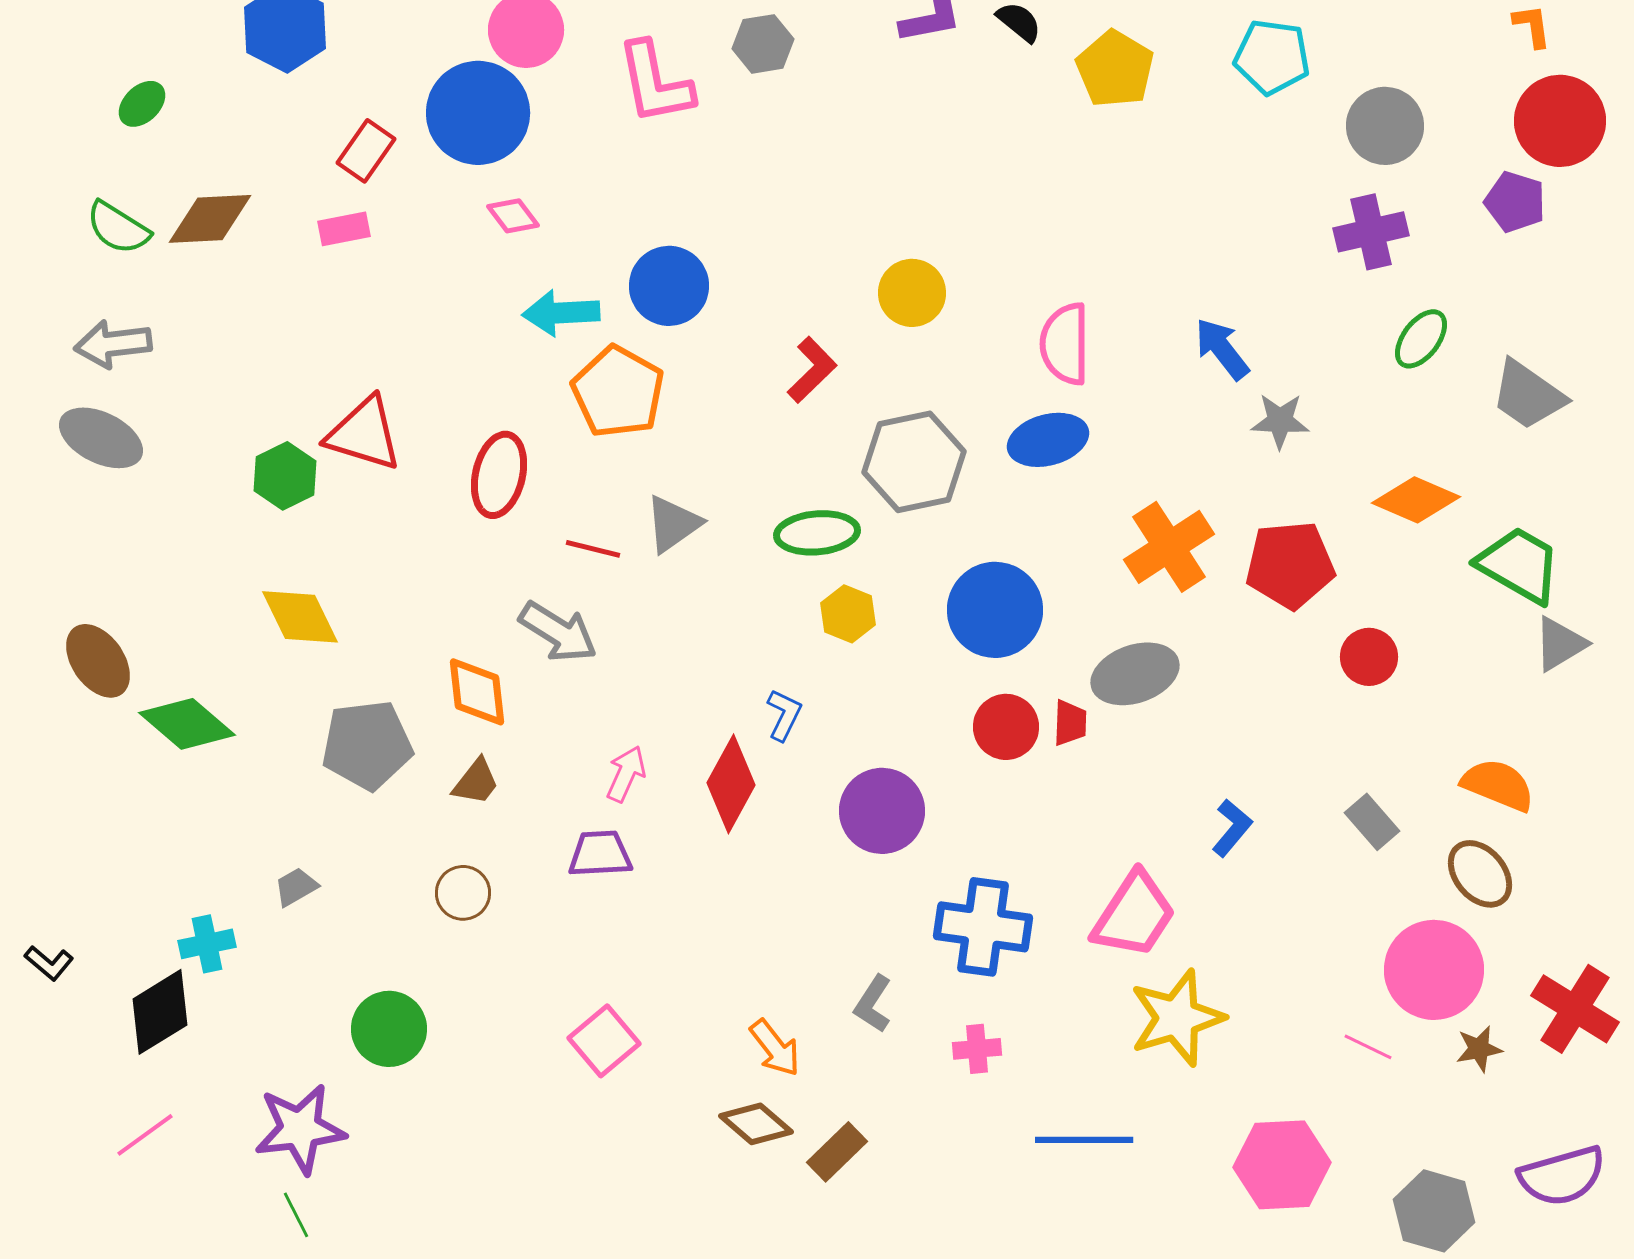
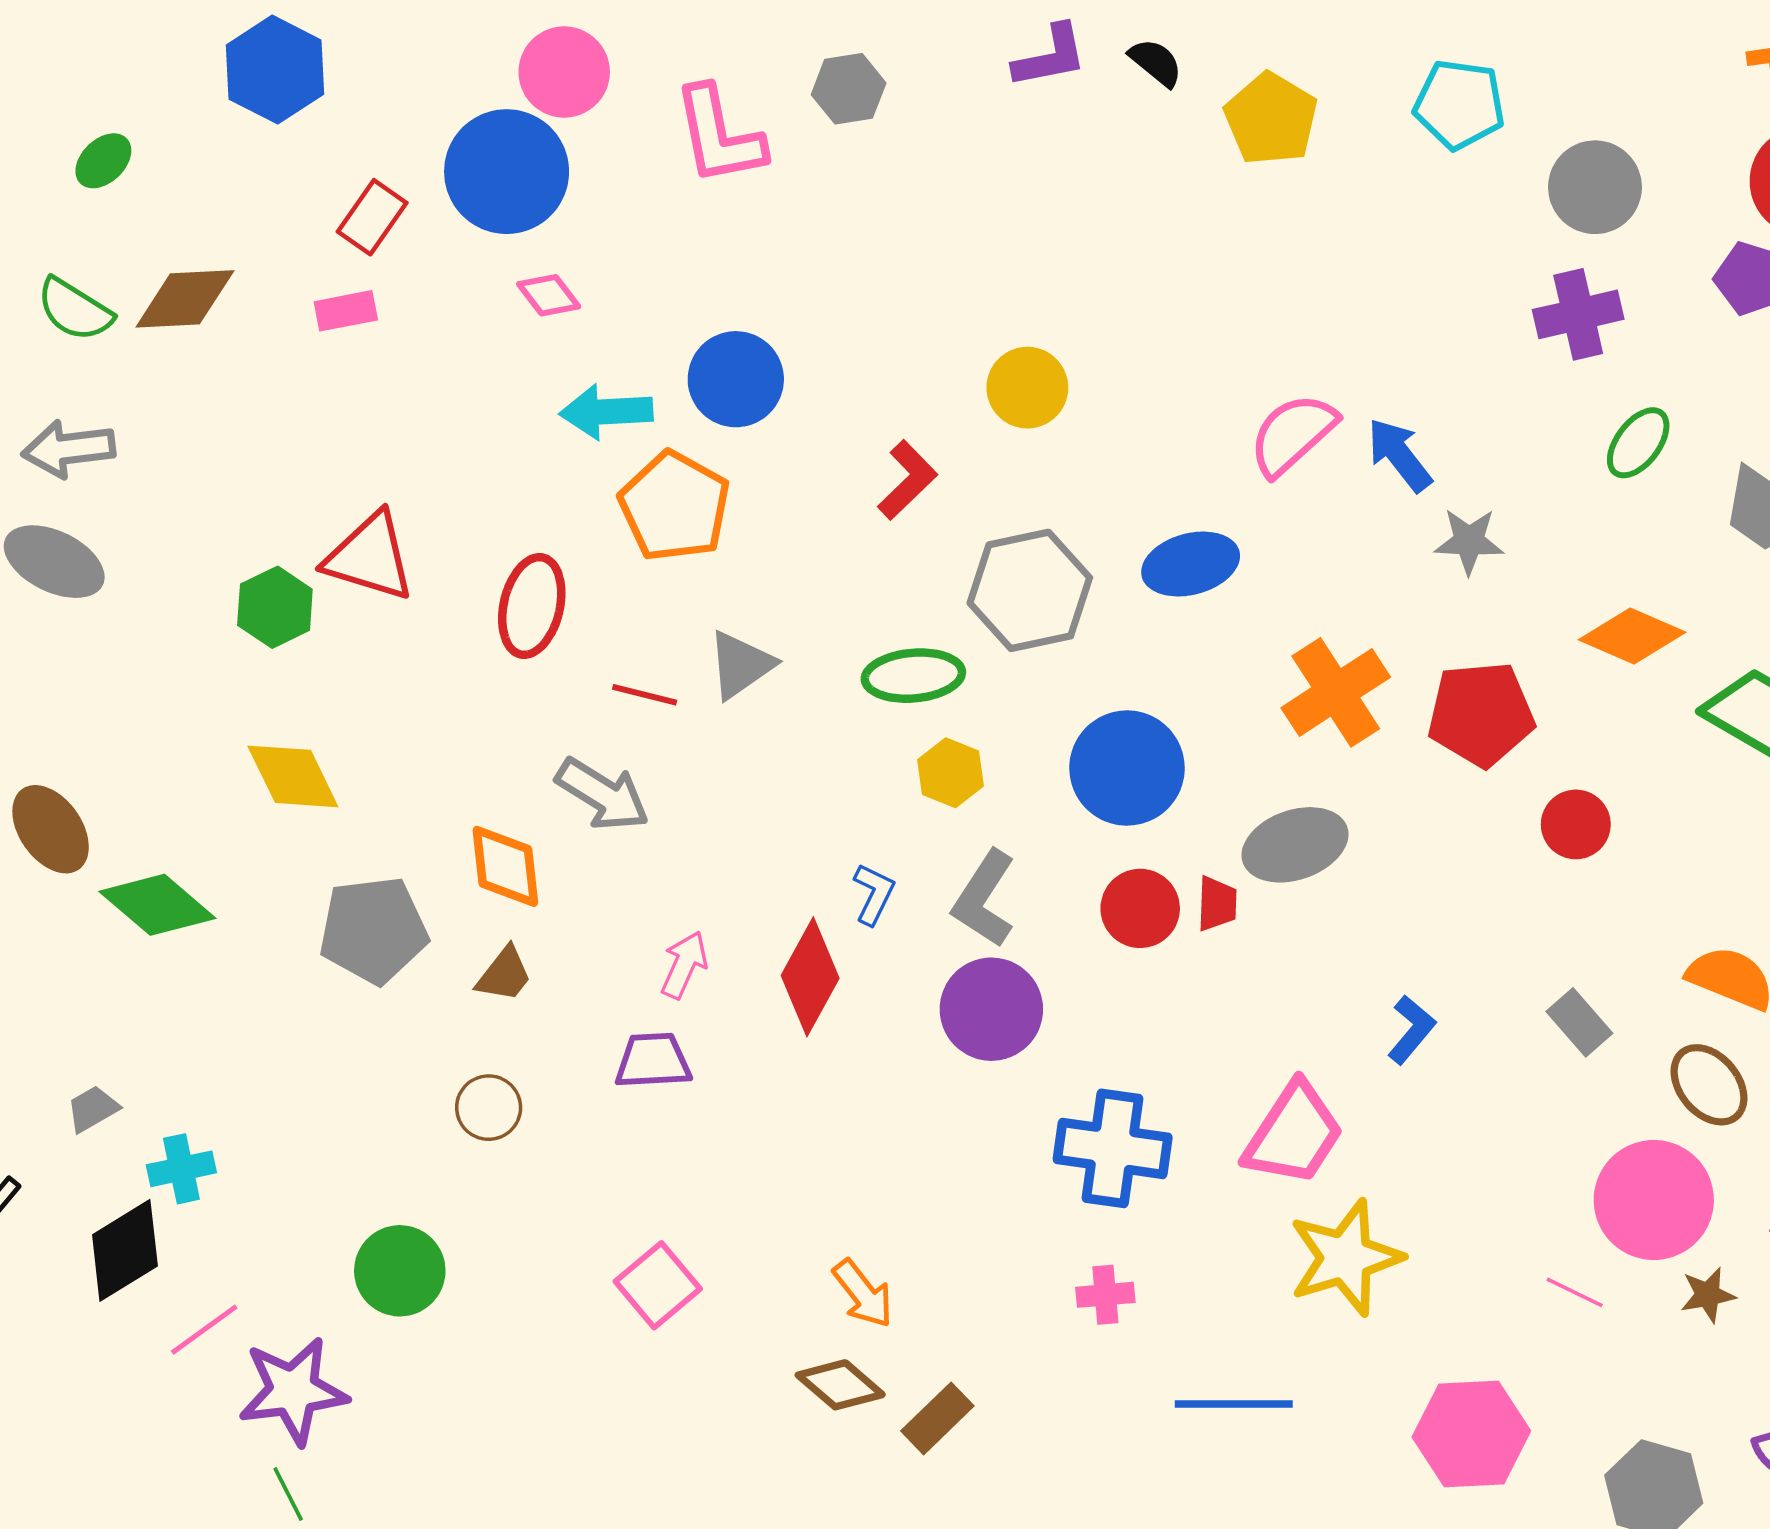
pink semicircle: (1065, 344) -> (1293, 434), moved, turned 48
gray trapezoid: (296, 887) -> (93, 1109), moved
gray L-shape: (873, 1004) -> (984, 899), moved, size x1.4
pink line: (145, 1135) -> (204, 1330), moved

